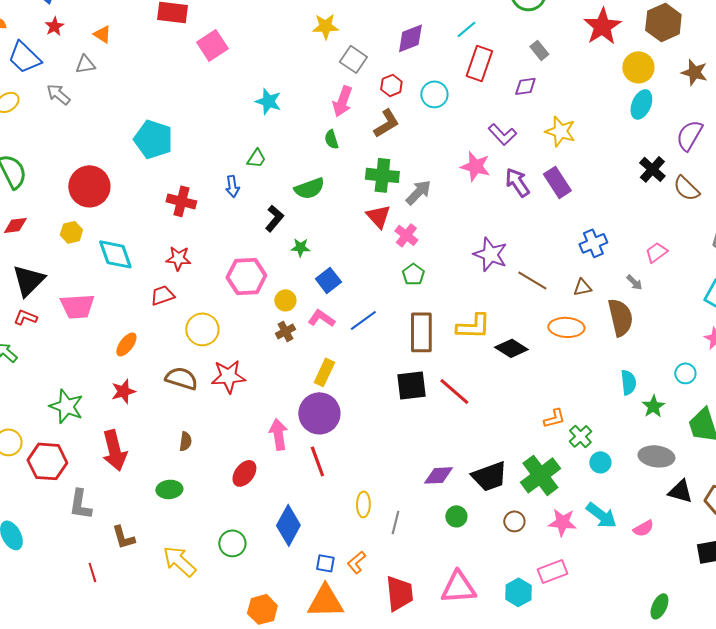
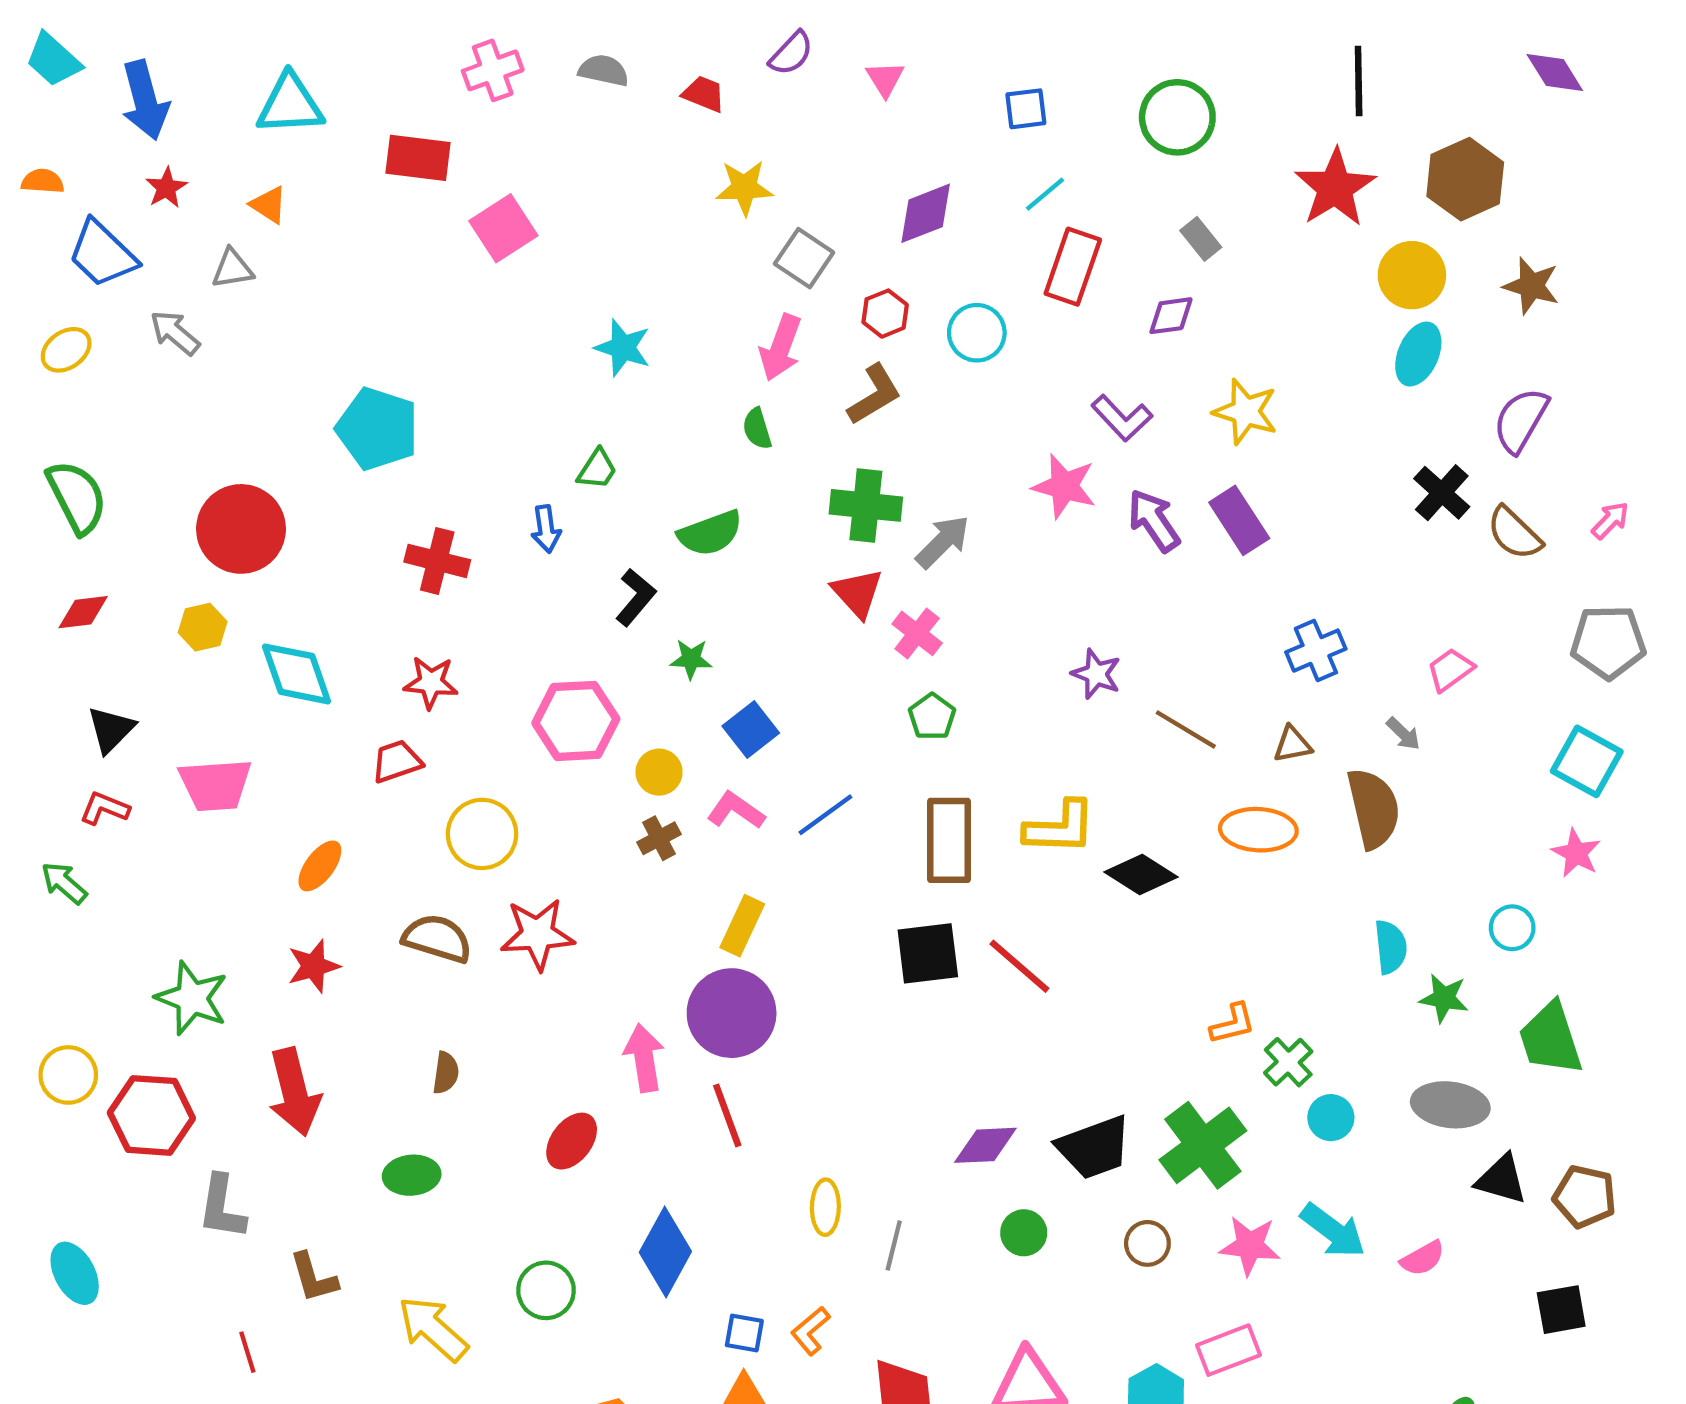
purple star: (490, 254) -> (1096, 674), size x0.7
black triangle: (28, 280) -> (111, 729), size x0.7
green star: (653, 406) -> (1444, 998), turned -30

